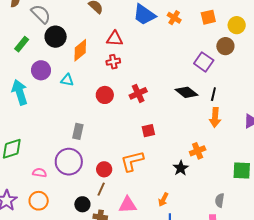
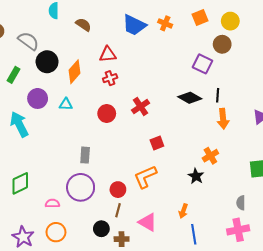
pink triangle: (128, 205) -> (148, 222), turned 42

